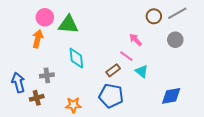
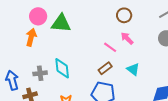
brown circle: (154, 16) -> (124, 15), moved
pink line: (126, 56) -> (110, 47), moved
cyan diamond: (76, 58) -> (62, 68), moved

